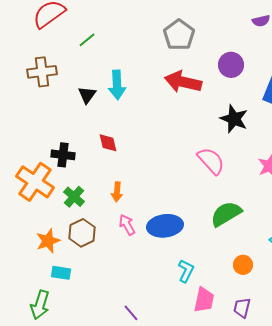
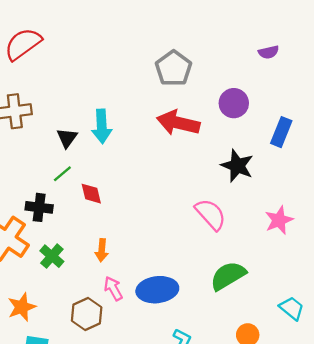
green line: (87, 40) -> (62, 174), moved
brown hexagon: (82, 233) -> (87, 314), moved

